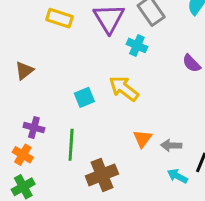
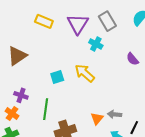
brown triangle: (24, 71) -> (17, 56), size x1.5
orange triangle: (142, 139) -> (97, 119), moved

